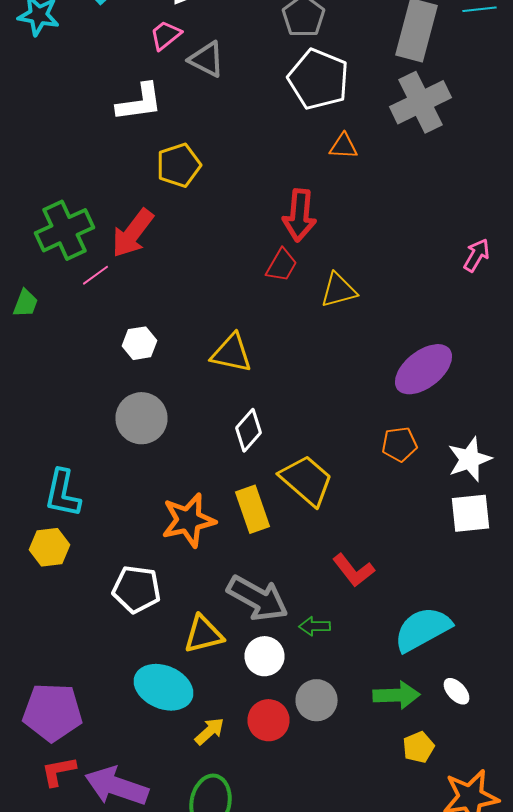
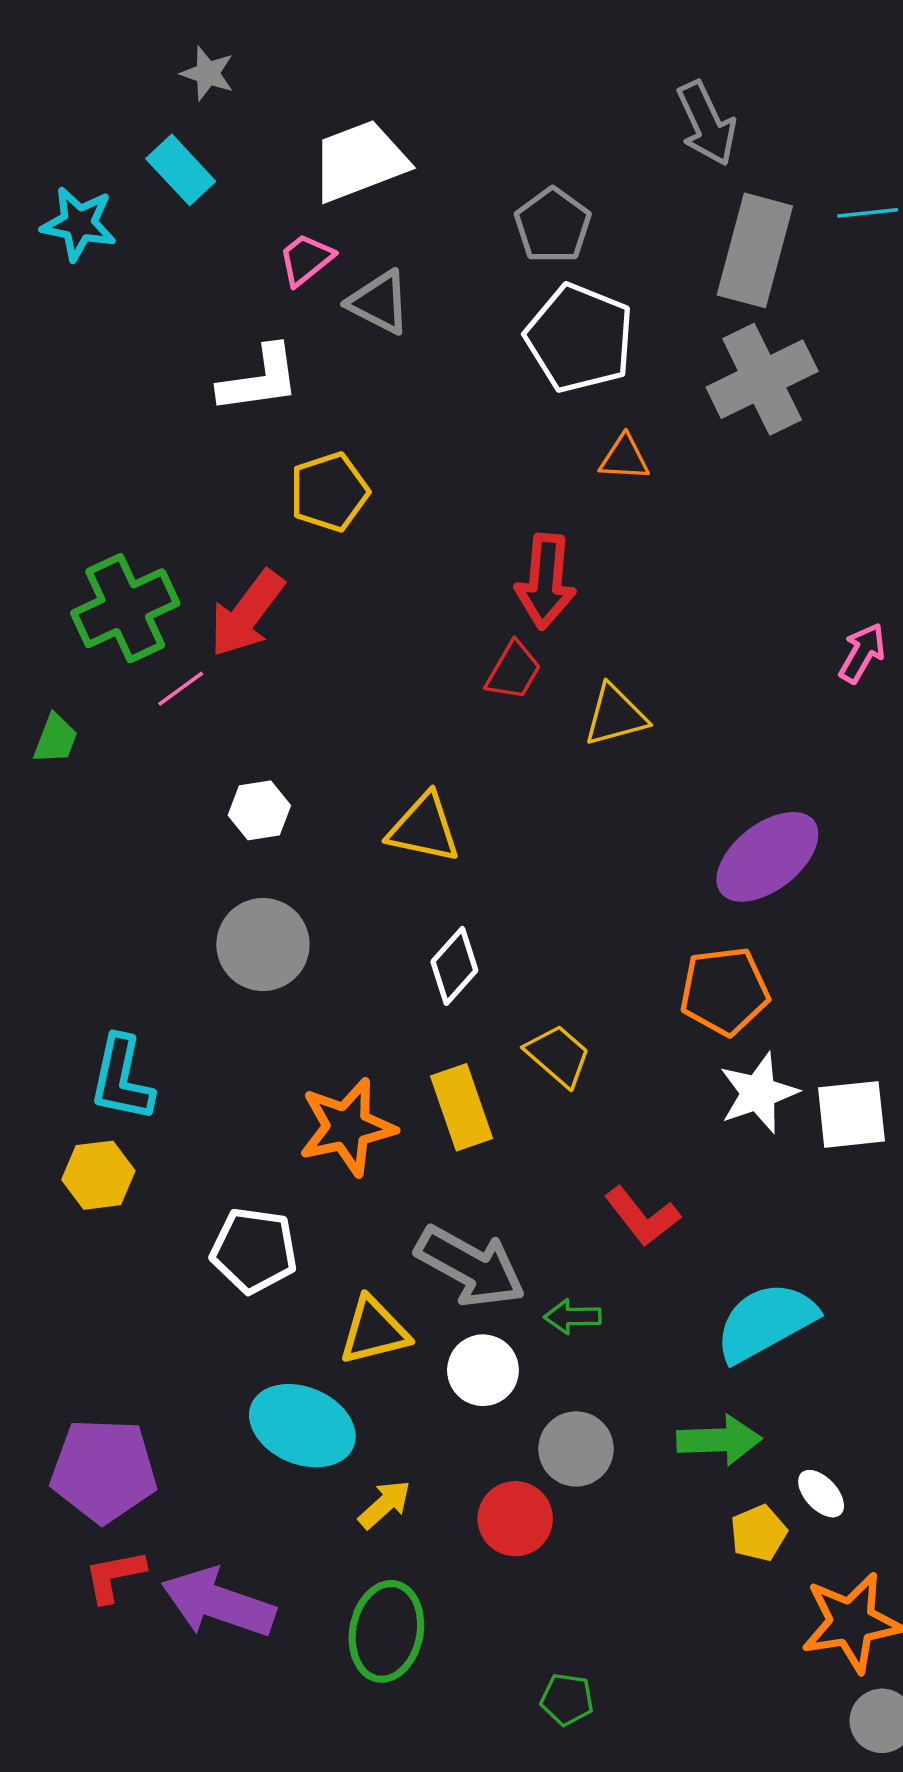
orange pentagon: (400, 444) -> (724, 991), size x1.4
white star: (470, 459) -> (758, 1093), moved
yellow trapezoid: (306, 480) -> (558, 1055), size x0.7
white ellipse: (456, 691) -> (821, 1494), moved
red circle: (268, 720) -> (515, 1519), moved

